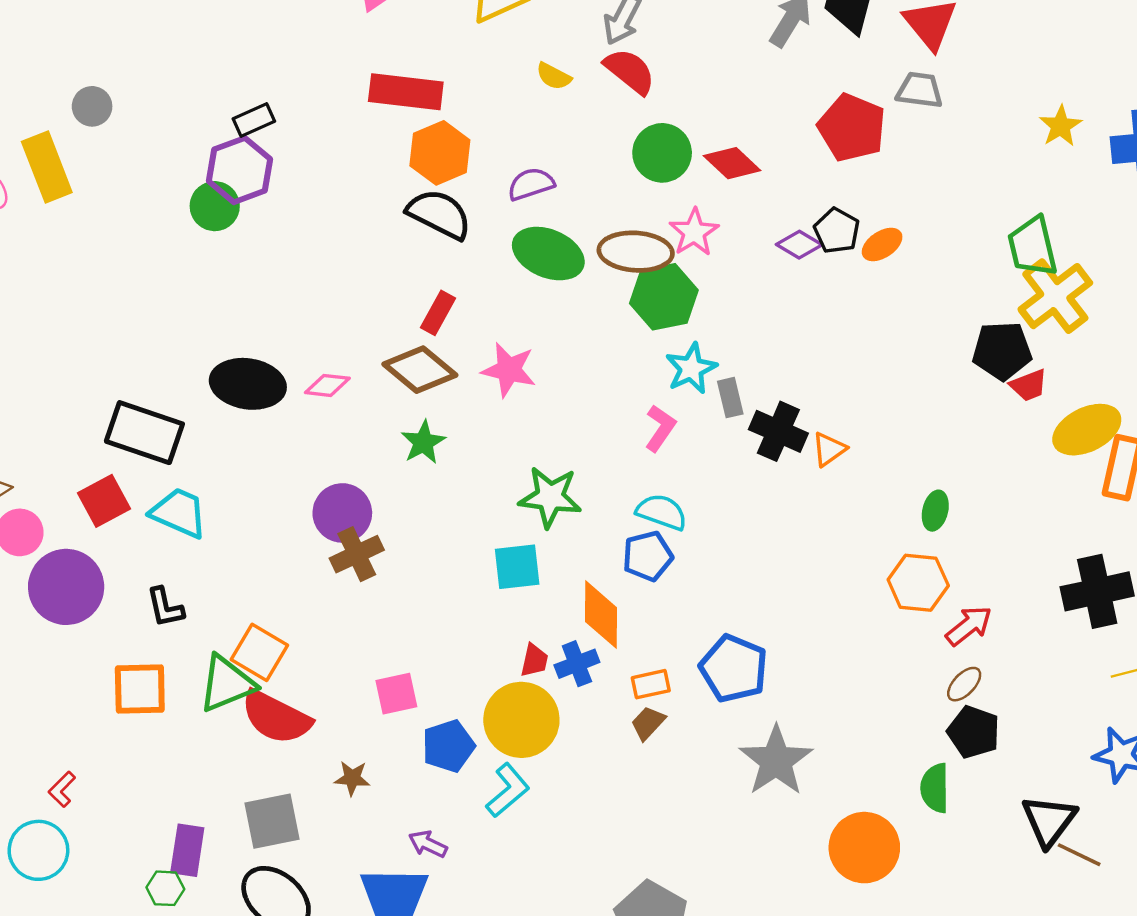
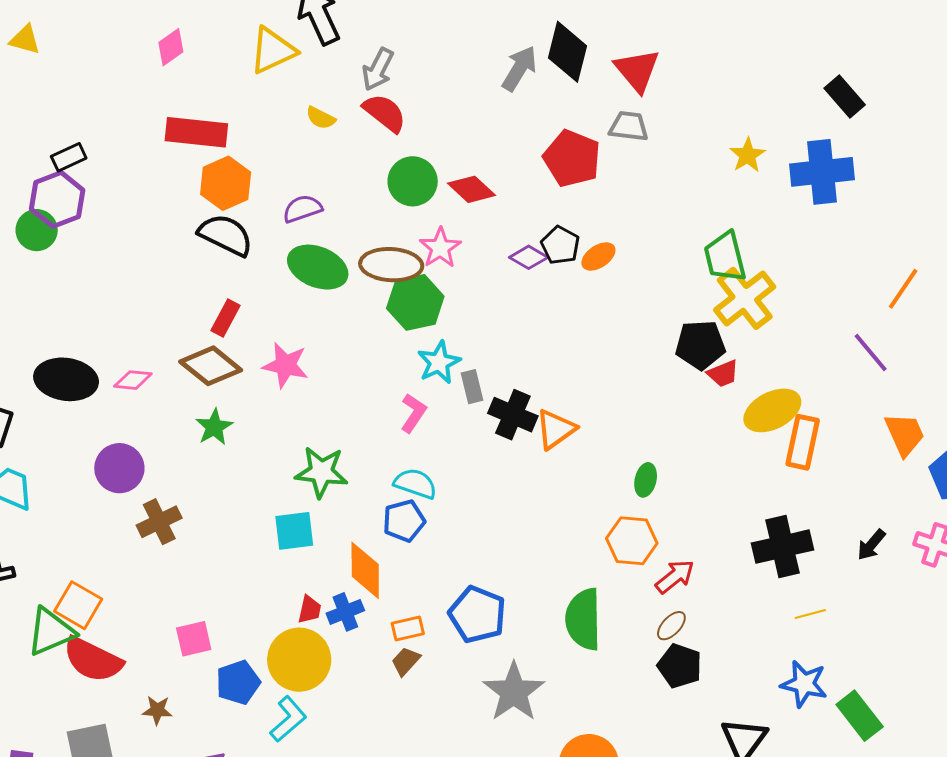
orange triangle: (829, 449) -> (556, 429), size x1.4
purple circle: (342, 513) -> (119, 468), moved
green semicircle: (935, 788) -> (583, 619), moved, size x1.5

